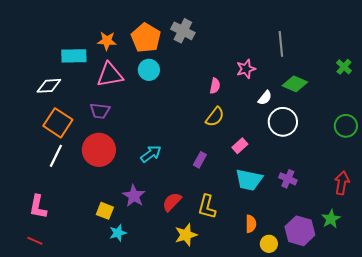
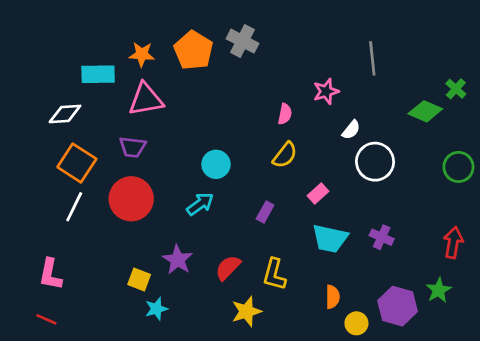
cyan circle: (149, 70) -> (216, 164), moved
green diamond: (295, 84) -> (425, 111), moved

